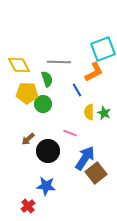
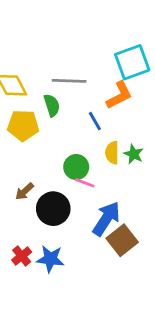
green circle: (43, 104) -> (76, 167), moved
red cross: (28, 206) -> (22, 256), moved

